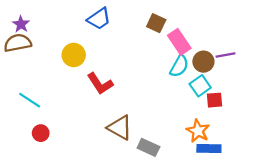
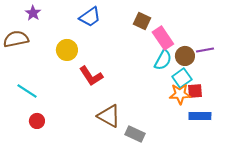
purple star: (21, 24) -> (33, 13), moved
orange star: (198, 131) -> (180, 94), moved, turned -30
blue rectangle: (209, 148) -> (200, 116), moved

